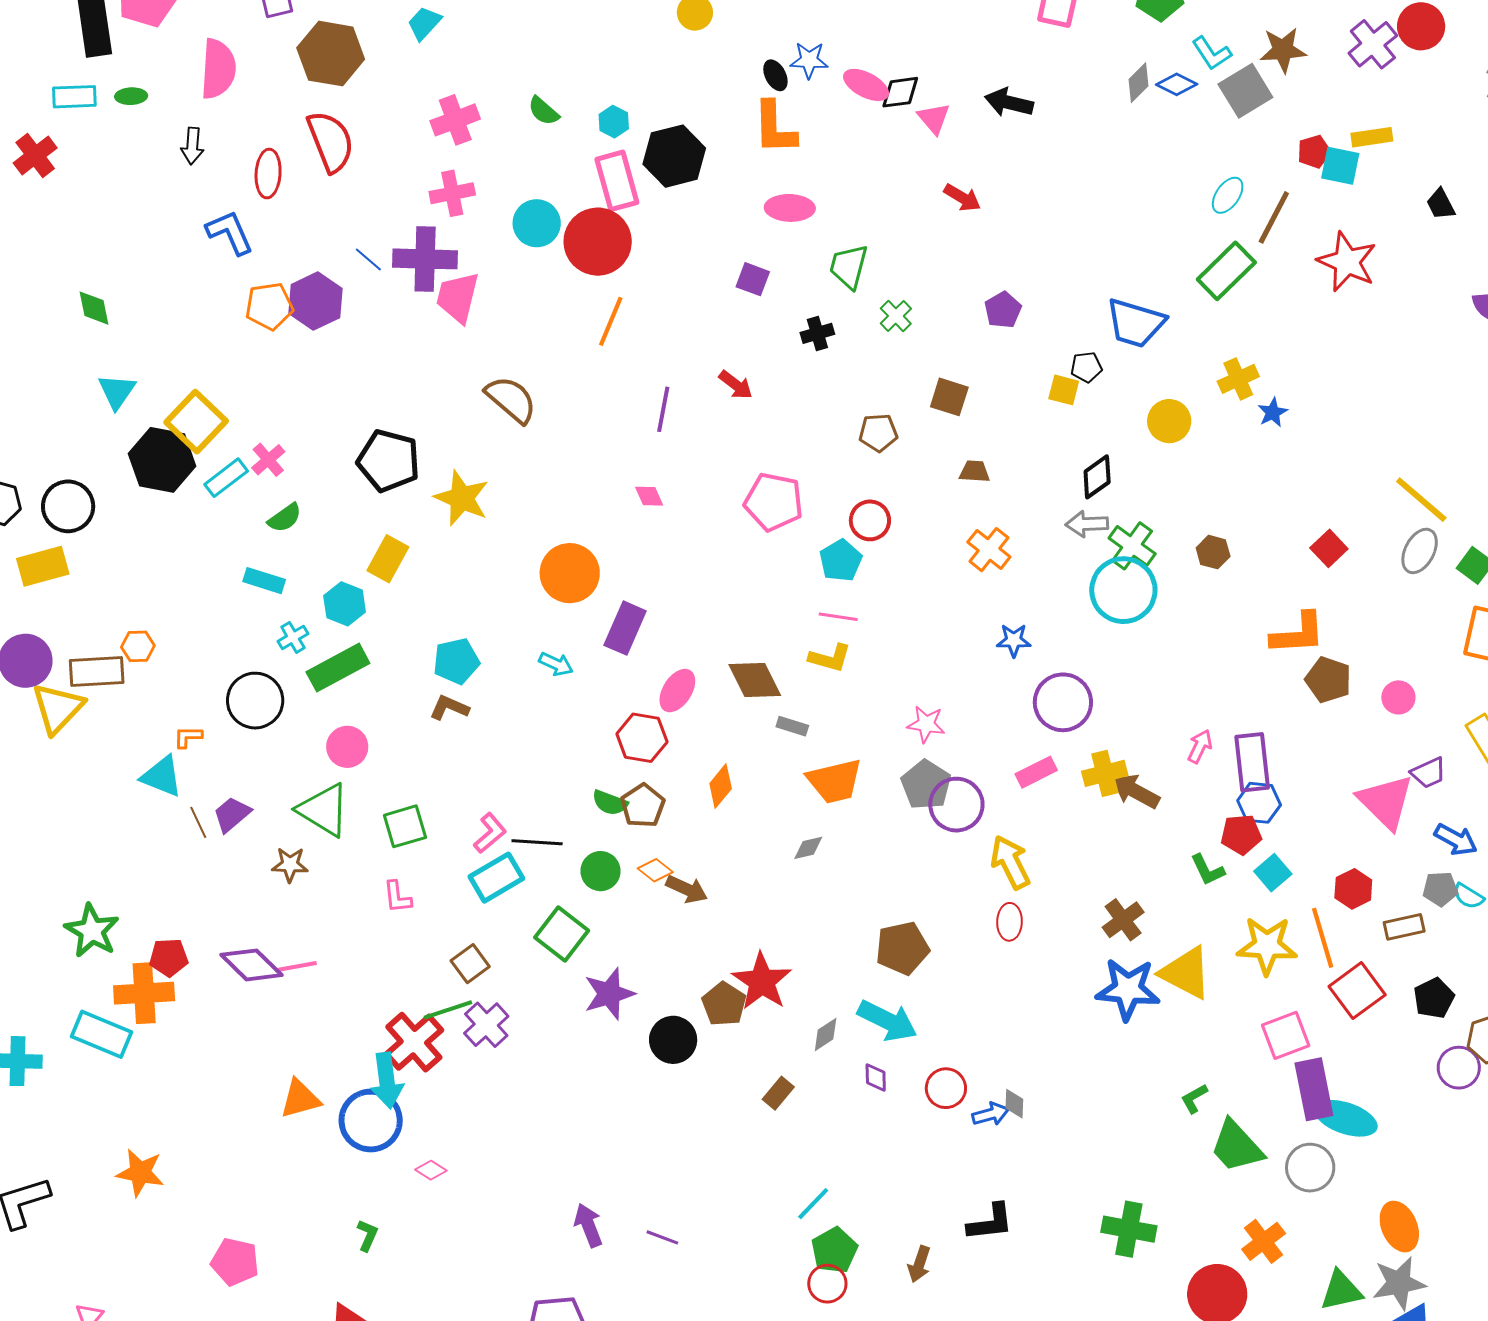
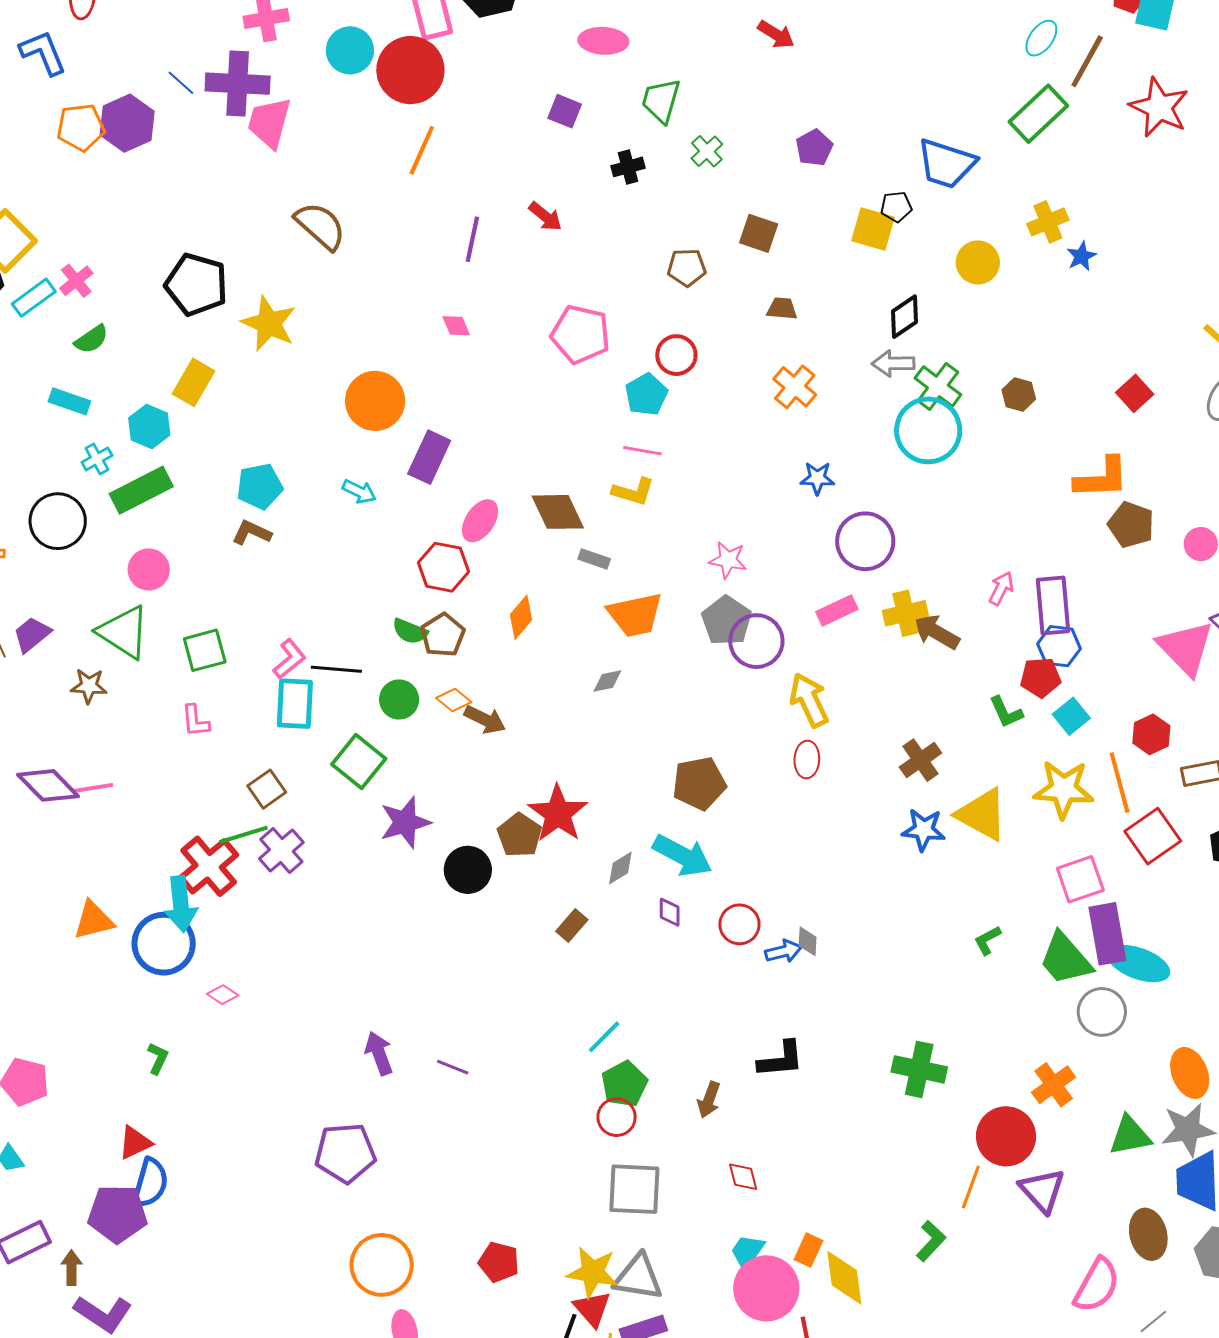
yellow square: (1064, 390) -> (873, 229), size x1.4
cyan rectangle: (496, 878) -> (295, 704), turned -58
blue star: (1128, 989) -> (924, 830), size x0.7
green trapezoid: (1236, 1146) -> (1065, 959), moved

